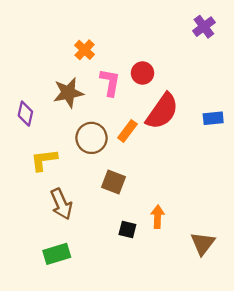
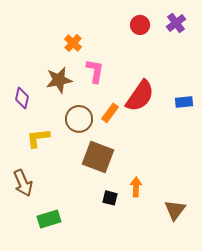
red circle: (142, 73) -> (140, 25), moved
brown square: (114, 182) -> (98, 157), size x1.5
brown arrow: (61, 204) -> (23, 183), moved

